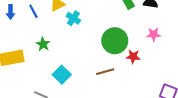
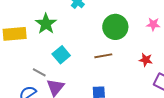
green star: (43, 44) -> (46, 24), size x1.5
red star: (133, 57) -> (146, 60), moved

